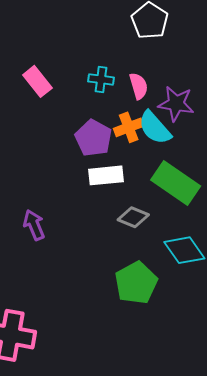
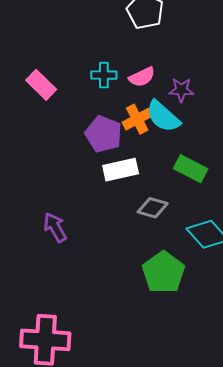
pink semicircle: (139, 86) -> (142, 77), turned 88
purple star: (176, 104) -> (181, 90), size x0.7
green rectangle: (176, 183) -> (191, 169), size x0.7

